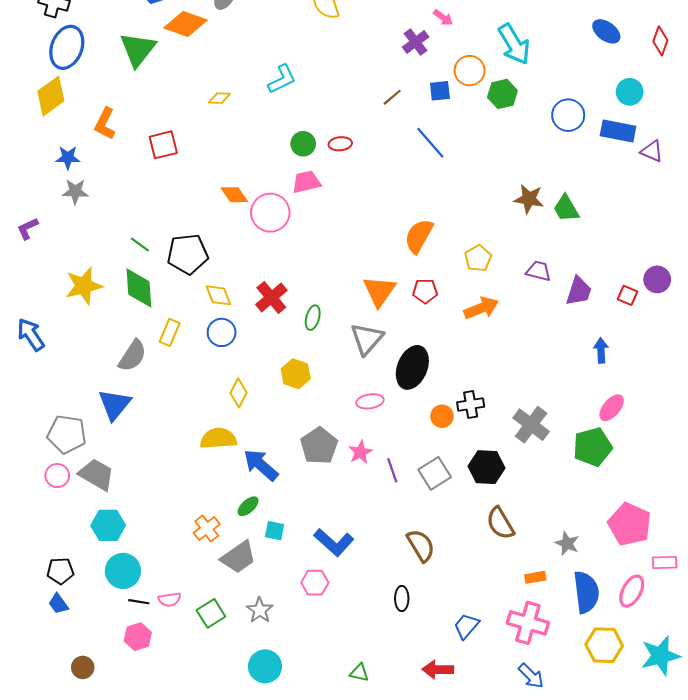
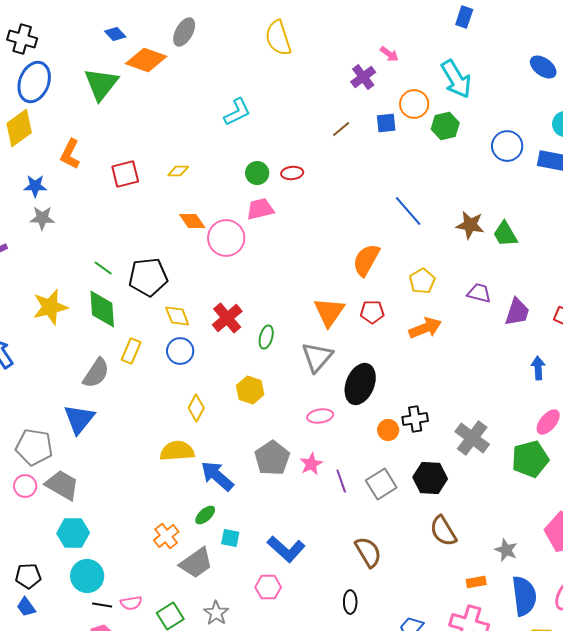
yellow diamond: (219, 98) -> (178, 171), moved
blue line: (430, 143) -> (408, 211), moved

